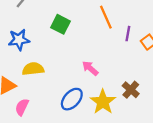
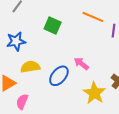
orange line: (106, 17) -> (93, 17), turned -40
blue ellipse: (72, 99) -> (59, 76), moved

